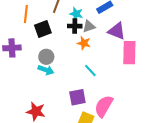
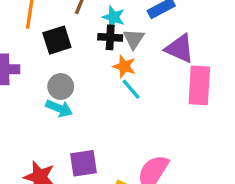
gray triangle: (89, 26) -> (134, 39), turned -40
cyan line: (90, 71) -> (131, 89), moved
purple square: (77, 97) -> (84, 163), moved

